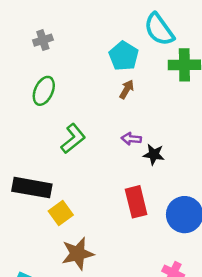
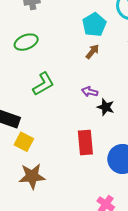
green ellipse: (44, 91) -> (26, 42), turned 35
yellow square: (61, 213) -> (24, 142), turned -36

